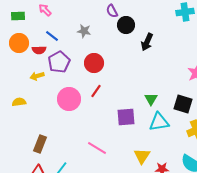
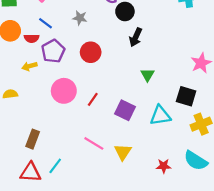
black arrow: (147, 42) -> (136, 37), moved
red line: (96, 91) -> (93, 99), moved
green triangle: (151, 99) -> (147, 75), moved
purple square: (126, 117) -> (125, 110), turned 30
yellow triangle: (142, 156) -> (123, 152), moved

